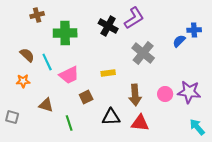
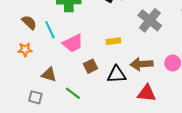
brown arrow: (135, 95) -> (141, 64), turned 90
gray square: (12, 117) -> (35, 97), moved
black triangle: (111, 117) -> (117, 74), moved
green line: (69, 123) -> (73, 93), turned -35

